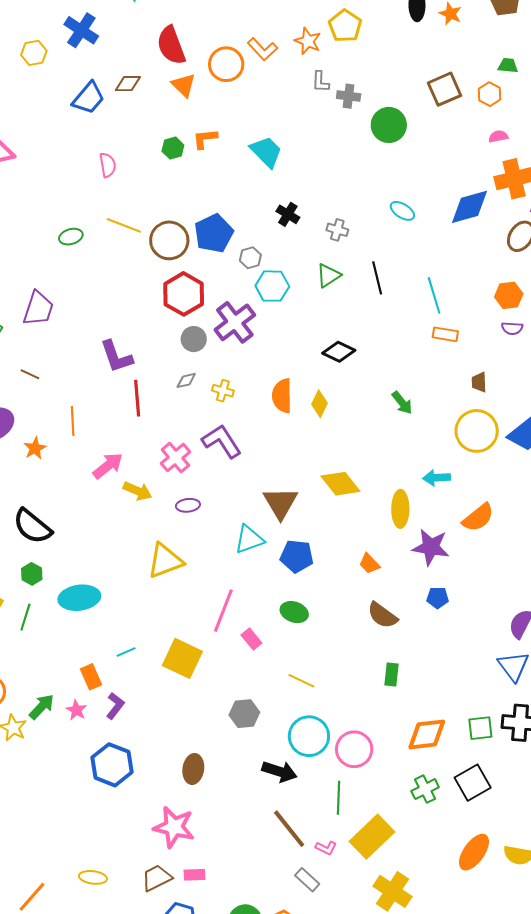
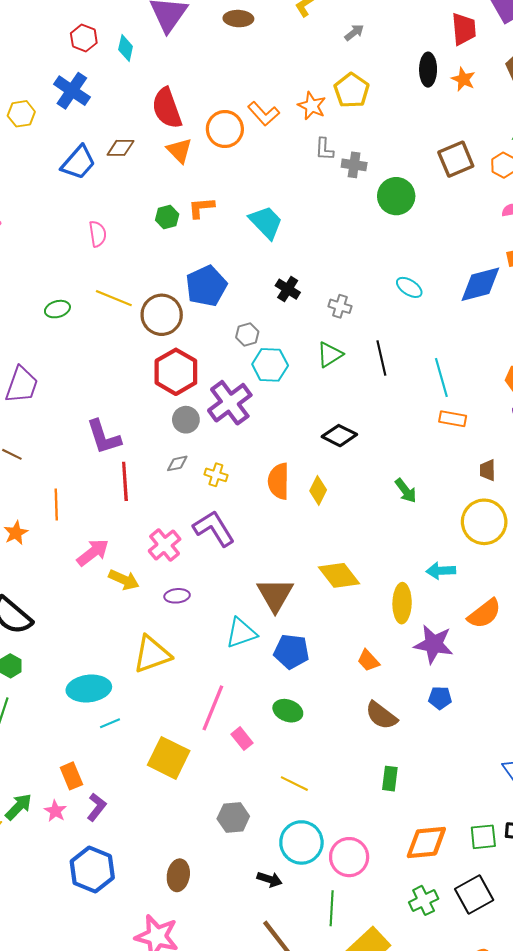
blue pentagon: (214, 233) -> (206, 286), moved
cyan ellipse: (79, 598) -> (89, 688), moved
cyan line: (126, 652) -> (110, 723), moved
black arrow: (279, 771) -> (270, 879), size x0.7

